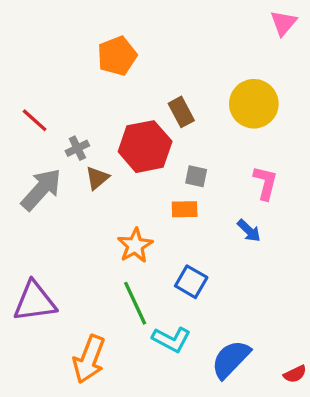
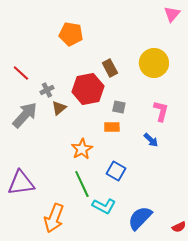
orange pentagon: (117, 56) -> (71, 34), turned 30

